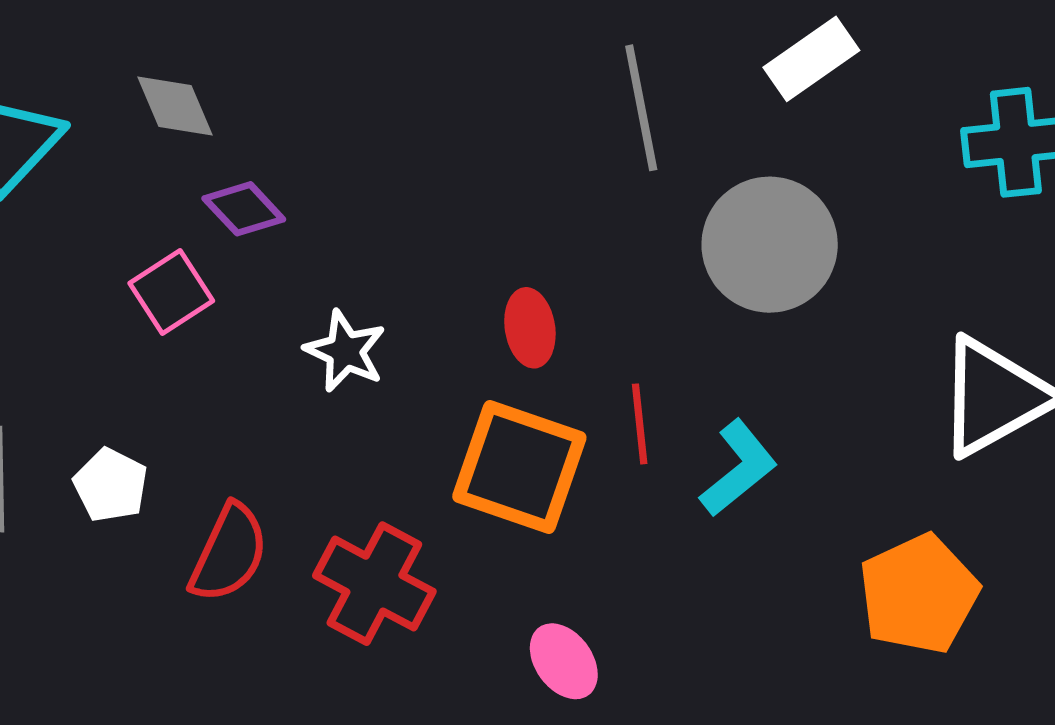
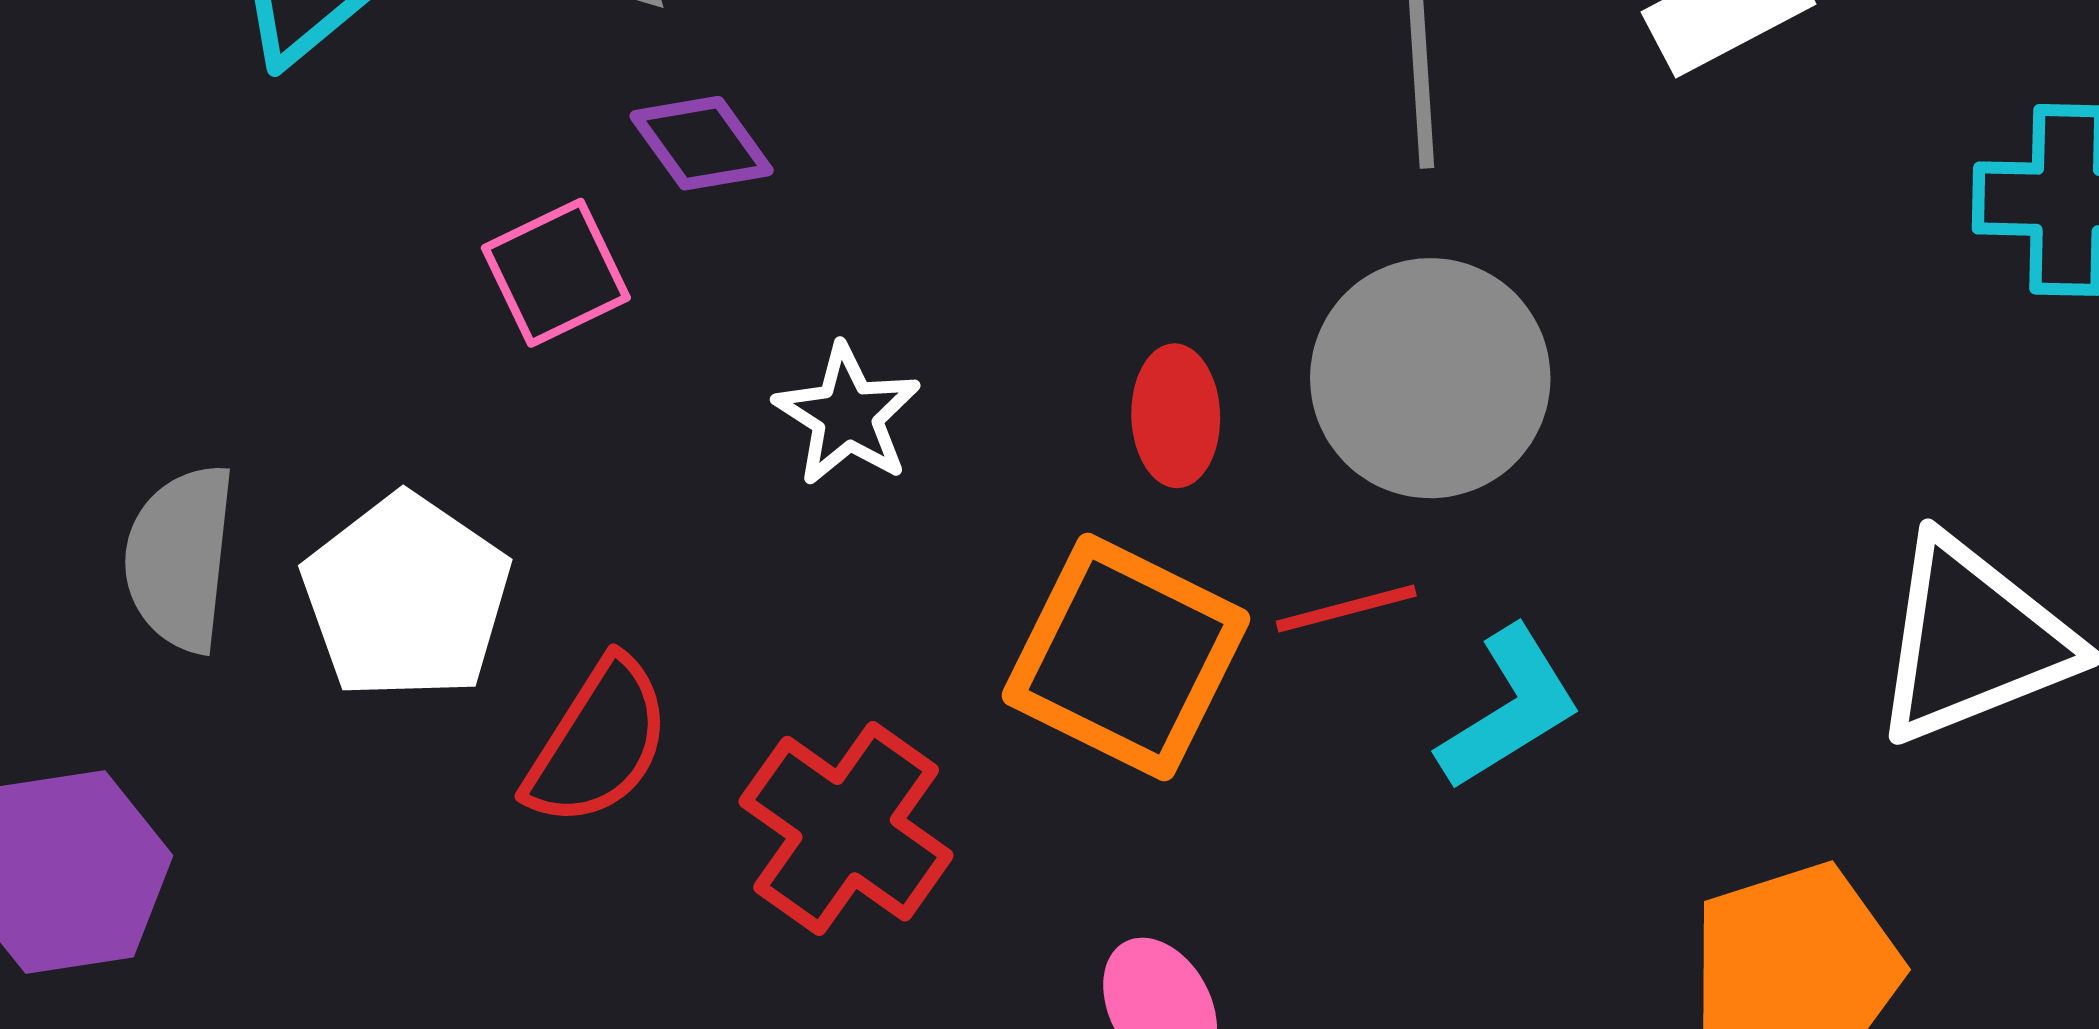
gray circle: (770, 245) -> (1430, 378), moved
red line: (640, 424) -> (1346, 609), turned 74
white pentagon: (111, 485) -> (406, 597), size x1.6

